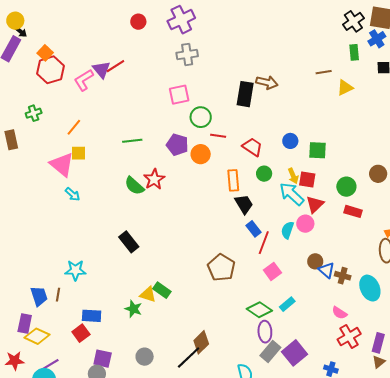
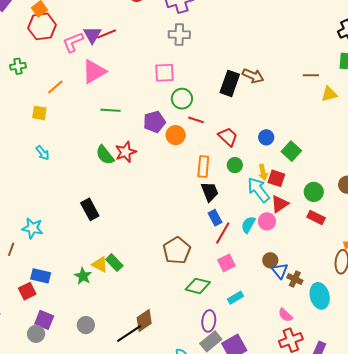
purple pentagon: (177, 145) -> (154, 122), turned 30
green square: (318, 150) -> (291, 151), turned 30
yellow square: (79, 153) -> (39, 113), moved
pink triangle: (62, 165) -> (94, 71), moved, turned 40
green diamond: (259, 310) -> (198, 286), moved, turned -30

